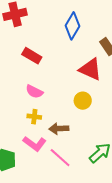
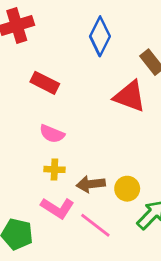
yellow circle: (83, 101) -> (127, 189), moved

